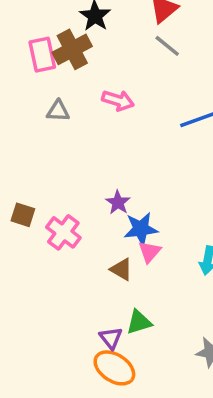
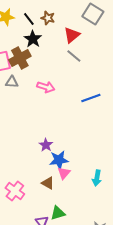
gray triangle: (58, 111) -> (12, 82), moved
pink cross: (63, 232) -> (15, 191), moved

